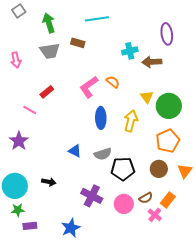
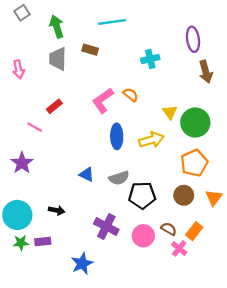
gray trapezoid: (50, 51) -> (58, 59), turned 100
brown arrow: (152, 62) -> (206, 72), moved, turned -102
yellow arrow: (131, 121) -> (151, 140), turned 60
brown semicircle: (146, 198) -> (169, 229), turned -120
purple rectangle: (30, 226) -> (43, 242), moved

